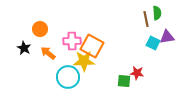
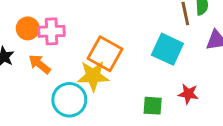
pink cross: (72, 41) -> (51, 31), moved
cyan square: (153, 43) -> (167, 49), moved, size x1.5
red star: (137, 73) -> (188, 94), moved

